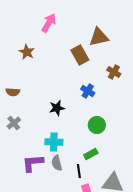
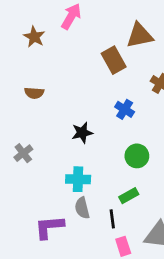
brown star: (27, 52) -> (34, 37), moved
brown semicircle: (13, 92) -> (34, 93), moved
purple L-shape: (33, 163) -> (49, 227), moved

